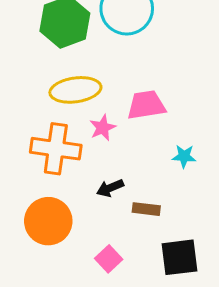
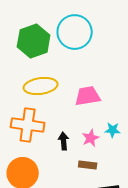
pink star: (103, 128) -> (91, 138), moved
black arrow: (110, 188) -> (64, 141), moved, turned 108

